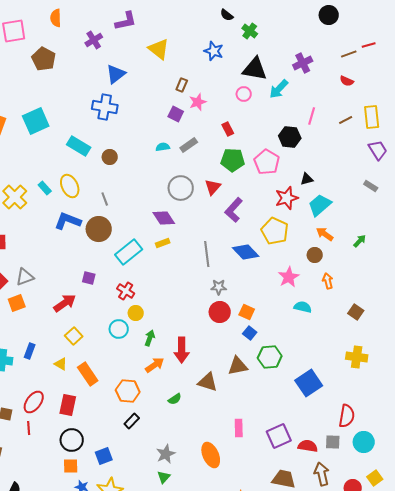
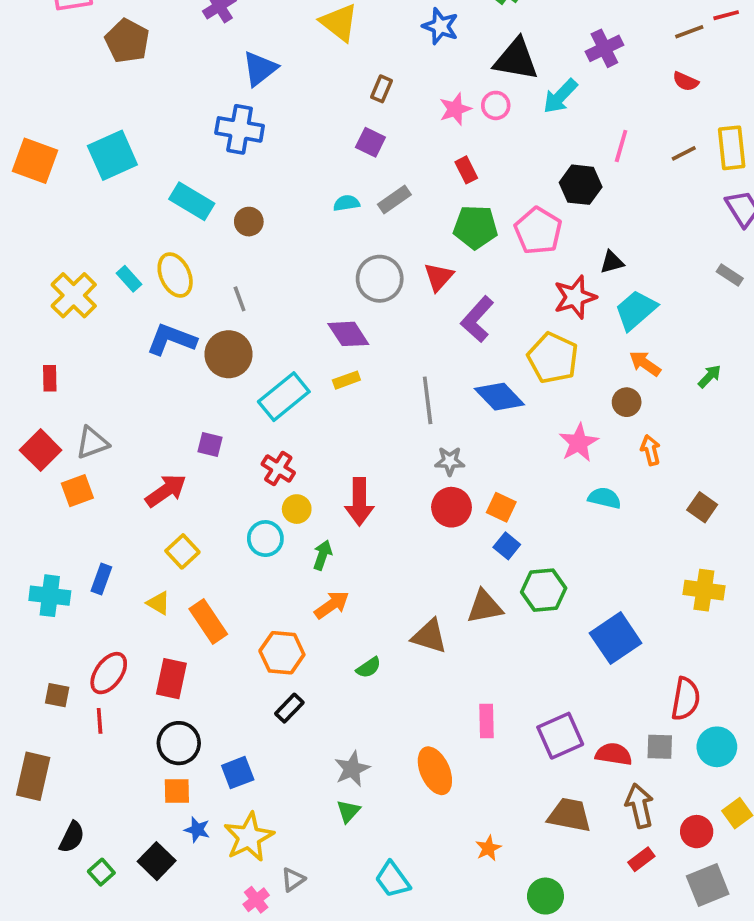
pink star: (198, 102) -> (455, 109), moved
red arrow: (182, 350) -> (359, 502), moved

